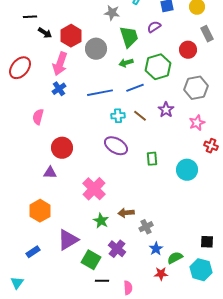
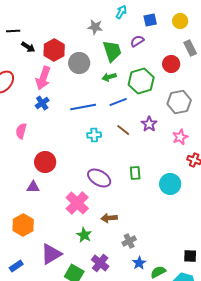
cyan cross: (118, 116) -> (94, 135), moved
purple ellipse: (116, 146) -> (99, 178), moved
brown arrow: (126, 213) -> (109, 218), moved

